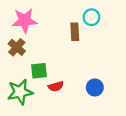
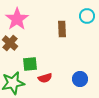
cyan circle: (91, 17) -> (87, 16), moved
pink star: (25, 21) -> (17, 19), turned -30

